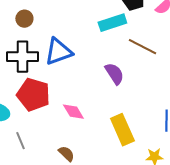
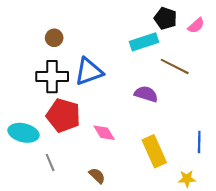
purple semicircle: (114, 74) -> (146, 94), turned -40

